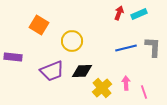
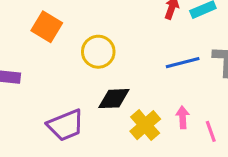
purple trapezoid: (52, 71) -> (65, 125), moved

